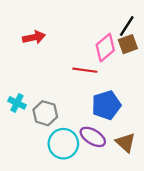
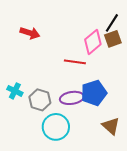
red arrow: (34, 37) -> (30, 33), turned 30
purple ellipse: (93, 137) -> (72, 98), moved, turned -40

